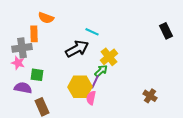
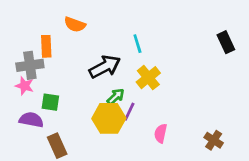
orange semicircle: (46, 18) -> (75, 24), moved
cyan line: (92, 32) -> (137, 44), moved, turned 48
green arrow: (101, 71) -> (116, 97), moved
brown cross: (150, 96) -> (214, 140), moved
pink semicircle: (91, 98) -> (161, 133), moved

